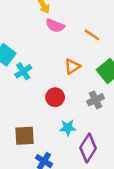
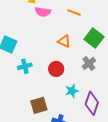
orange triangle: (72, 67) -> (64, 41), turned -48
cyan cross: (23, 71) -> (25, 66), moved, turned 32

